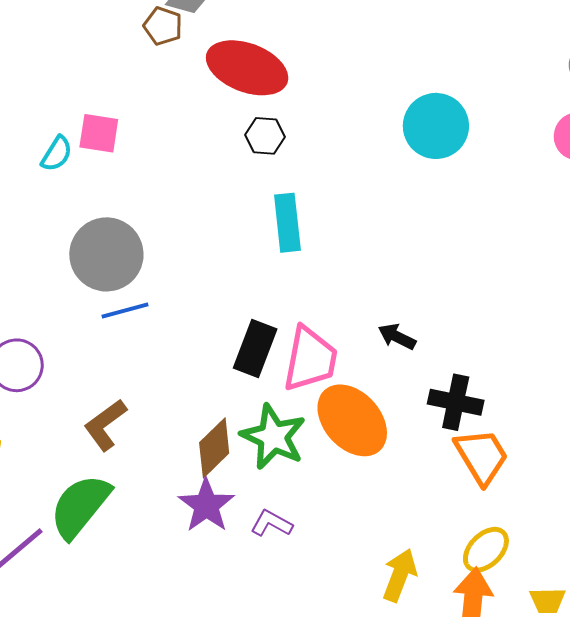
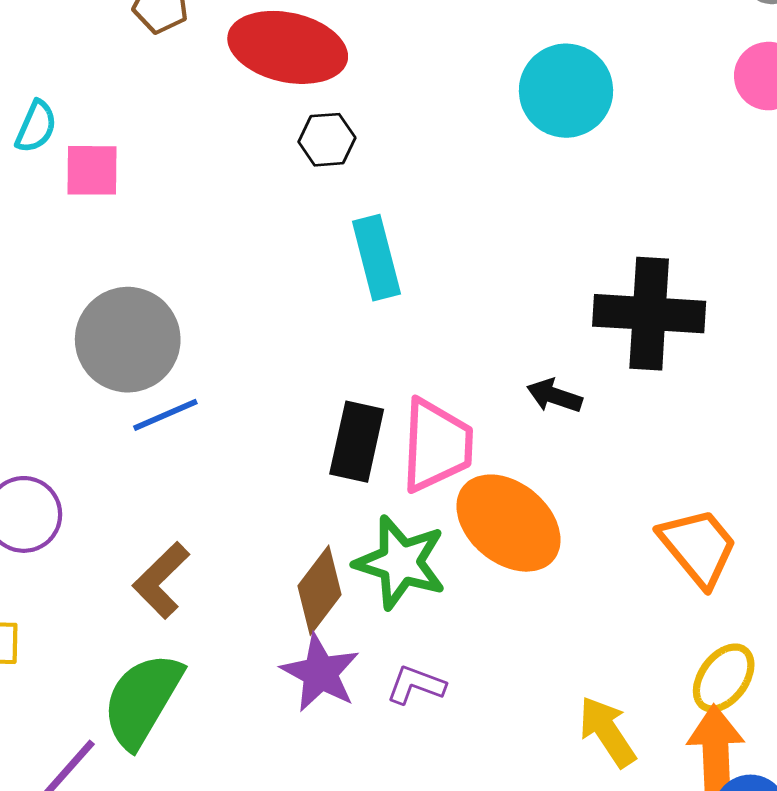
cyan semicircle: (57, 154) -> (36, 127), moved
black cross: (456, 402) -> (649, 314), moved, size x1.4
yellow arrow: (400, 575) -> (607, 732), turned -46

